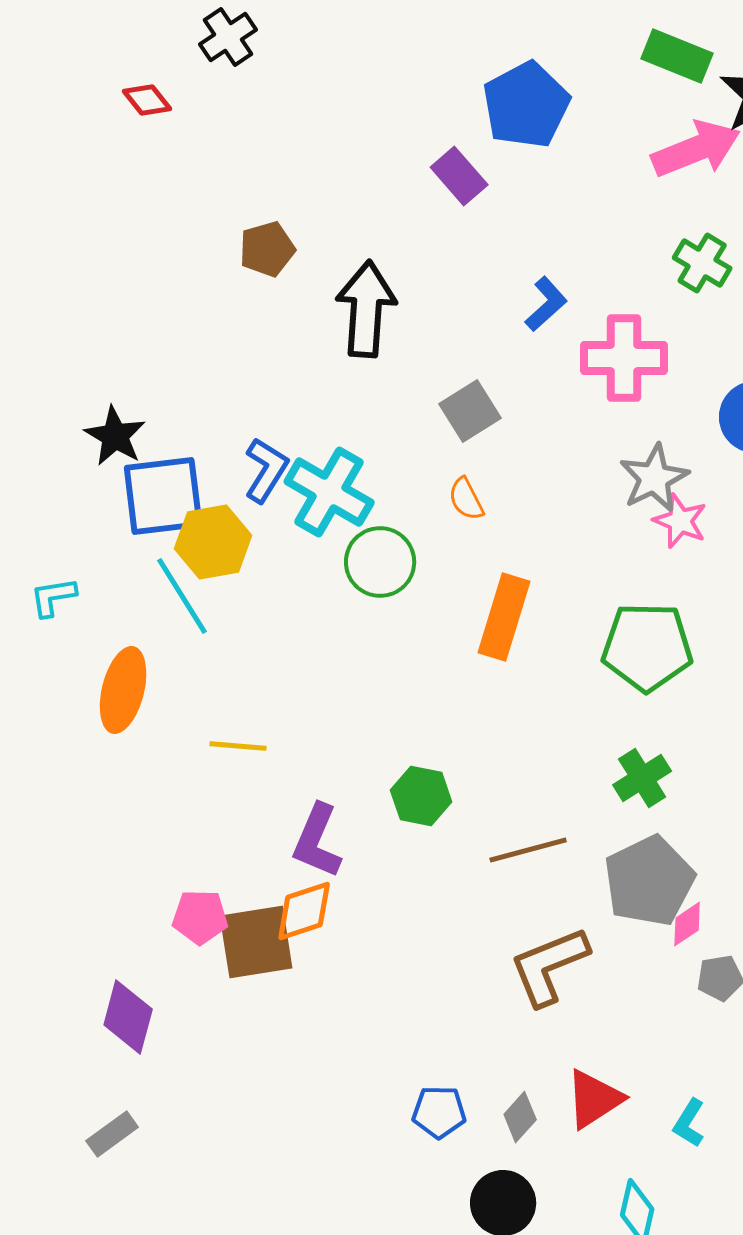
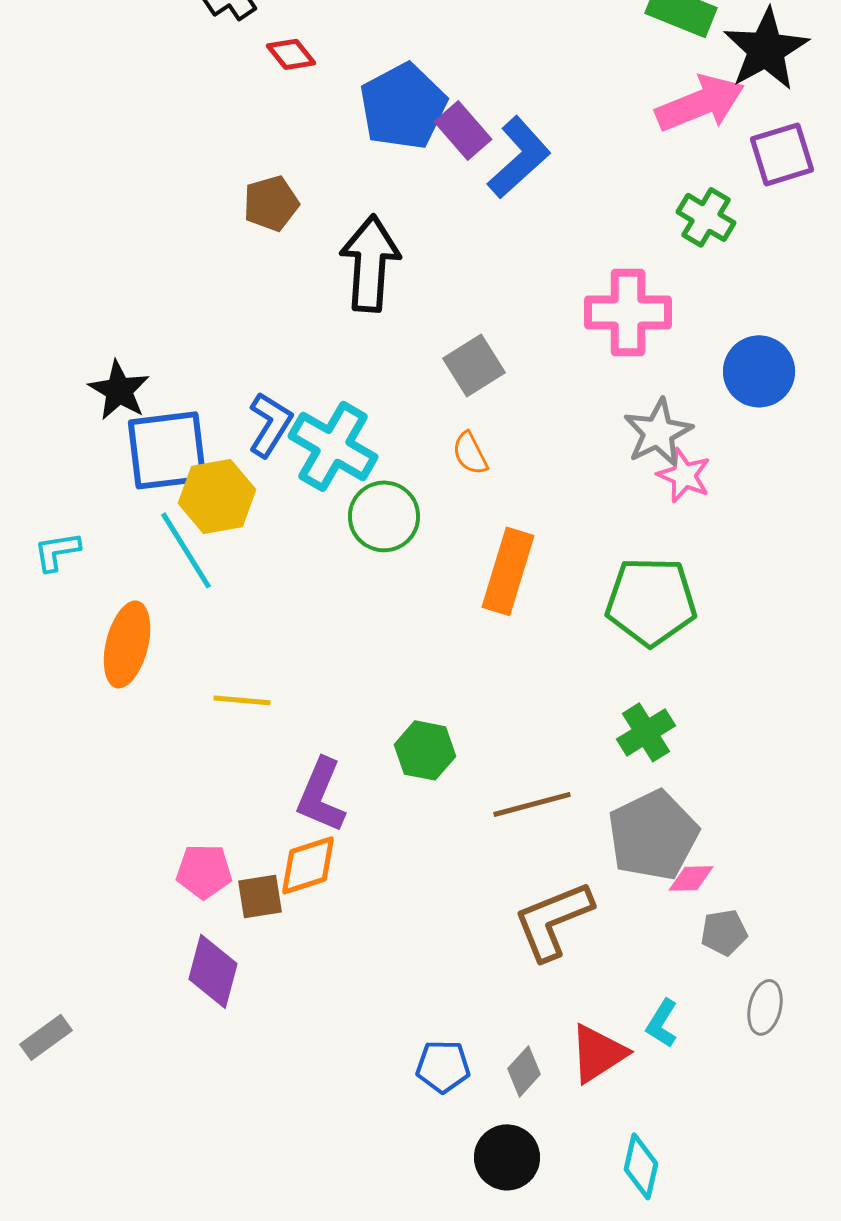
red diamond: (147, 100) -> (291, 54), moved
blue pentagon: (526, 105) -> (403, 106), moved
blue L-shape: (546, 304) -> (519, 157), moved, size x1.5
pink diamond: (687, 924) -> (691, 878), turned 33
brown square: (256, 942) -> (260, 896), size x0.6
purple diamond: (128, 1017) -> (213, 971), moved
cyan L-shape: (689, 1123) -> (662, 1023), moved
gray rectangle: (112, 1134) -> (46, 1037), moved

